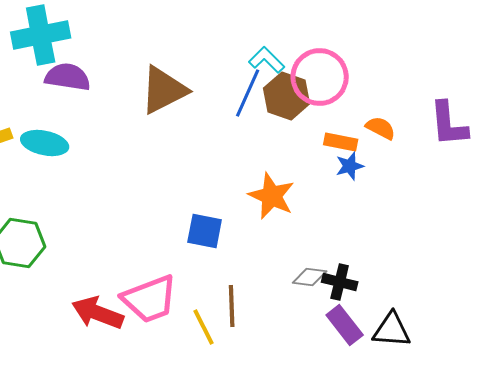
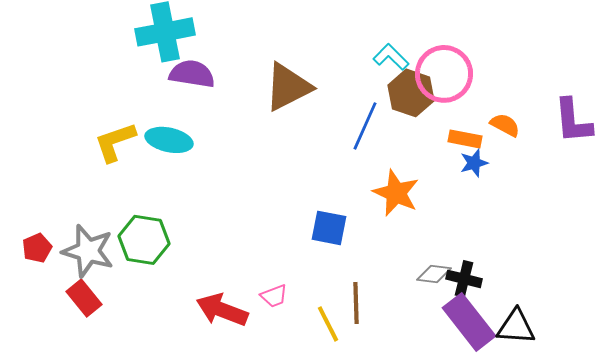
blue line: (248, 93) -> (365, 126), moved
pink trapezoid: (150, 299) -> (274, 296), size x0.5
purple rectangle: (345, 325) -> (469, 322), size x1.4

